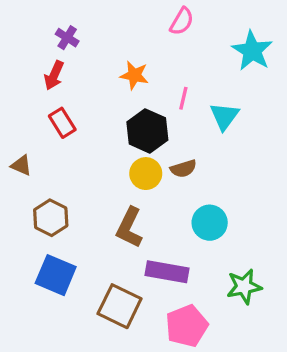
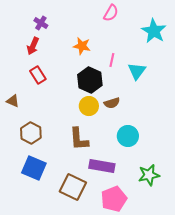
brown L-shape: (129, 228) -> (79, 139), turned -30

